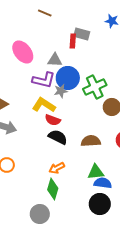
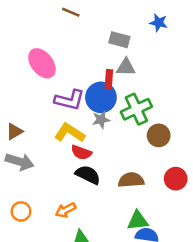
red rectangle: (73, 41) -> (109, 79), moved
gray triangle: (55, 60) -> (126, 67), moved
gray star: (61, 91) -> (101, 120), moved
orange arrow: (57, 168) -> (66, 210), moved

